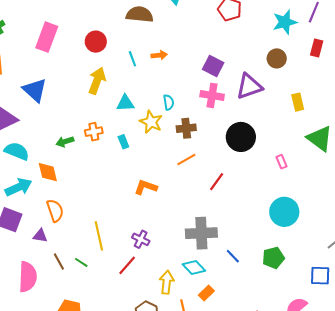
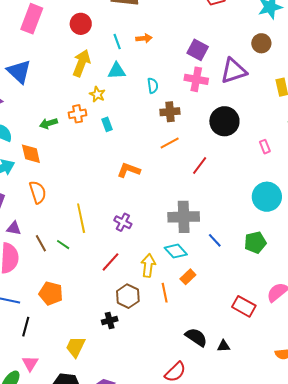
cyan triangle: (125, 103) -> (117, 71), moved
yellow star: (151, 122) -> (97, 94), moved, size x0.7
purple triangle: (40, 236) -> (14, 228), moved
red line: (127, 265) -> (111, 262), moved

